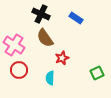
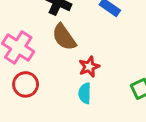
cyan semicircle: (50, 78) -> (85, 93), moved

